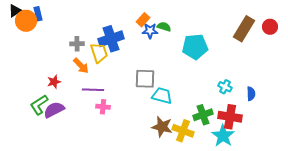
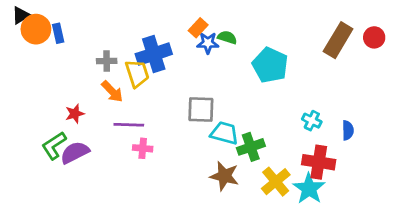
blue rectangle: (38, 14) -> (58, 33), moved
cyan pentagon: (195, 47) -> (270, 65), turned 30
green cross: (203, 115) -> (251, 147), moved
yellow cross: (183, 131) -> (276, 182), moved, turned 30

